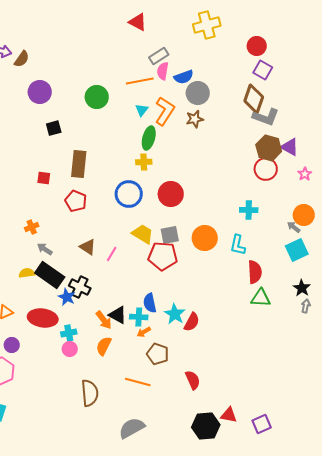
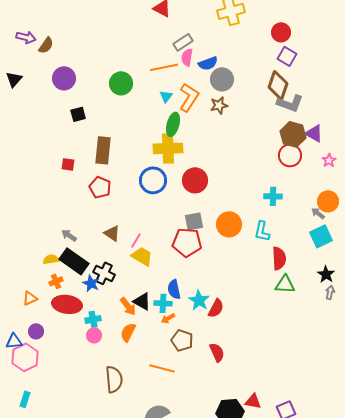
yellow cross: (144, 162) -> (168, 148), size x1.8
orange cross: (32, 227) -> (56, 281), moved
yellow trapezoid: (143, 234) -> (142, 256), moved
red semicircle: (193, 380) -> (217, 352), moved

